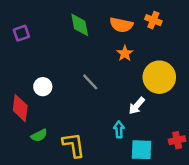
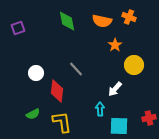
orange star: (125, 53) -> (115, 45), moved
yellow circle: (159, 77) -> (134, 65), size x0.7
red diamond: (20, 108) -> (57, 91), moved

